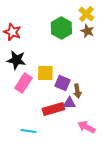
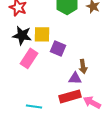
yellow square: (45, 73) -> (42, 34), moved
purple square: (62, 83) -> (58, 48), moved
red rectangle: (53, 109) -> (70, 96), moved

